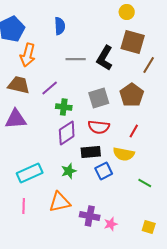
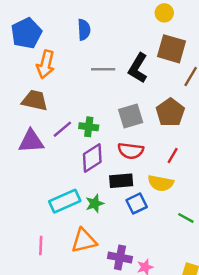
purple line: (50, 88) -> (62, 129), moved
cyan rectangle: (30, 173) -> (65, 201), moved

